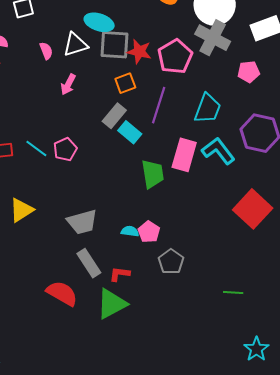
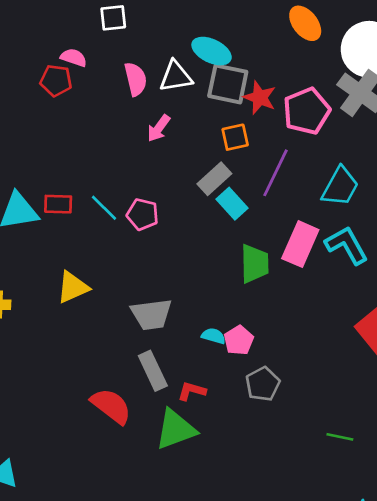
pink semicircle: (46, 51) -> (136, 79), size x1.4
pink pentagon: (65, 149) -> (143, 214), turned 30

